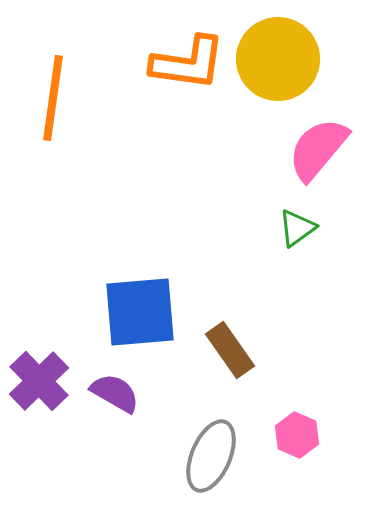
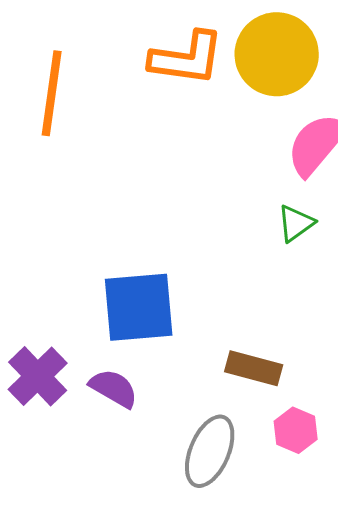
brown rectangle: (230, 350) -> (254, 368), moved, turned -40

